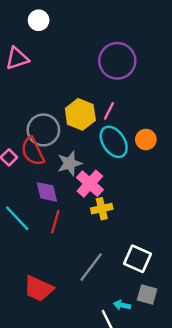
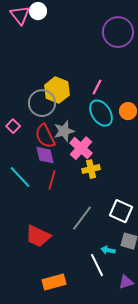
pink triangle: (17, 58) -> (20, 15), moved, turned -50
purple circle: (117, 61) -> (118, 32), moved
yellow hexagon: (80, 114) -> (57, 90), moved
red semicircle: (33, 151) -> (45, 136), moved

